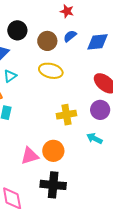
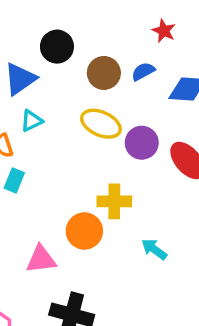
red star: (67, 11) -> (164, 31), moved
purple circle: (100, 110) -> (142, 143), moved
orange circle: (53, 151) -> (84, 231), moved

